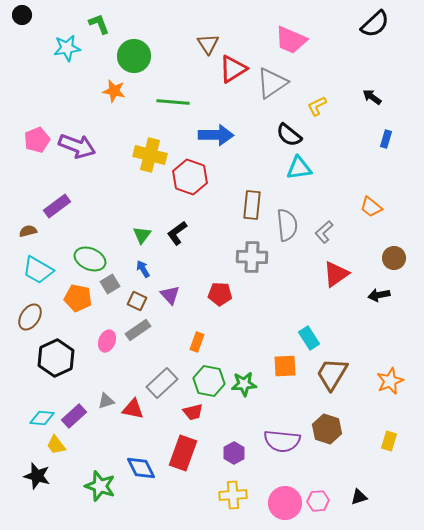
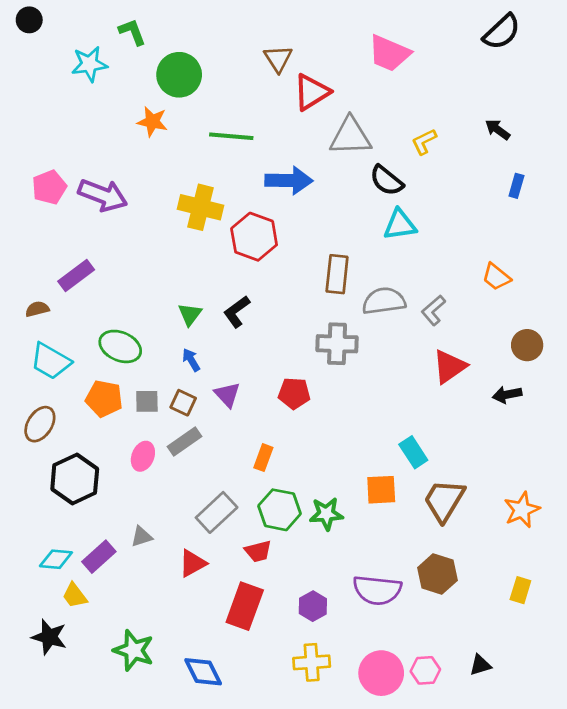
gray triangle: (272, 83) -> (350, 136), moved, turned 32
gray semicircle: (287, 225) -> (384, 301), turned -92
gray square: (110, 284) -> (147, 401), moved, turned 30
red triangle: (133, 409) -> (192, 563), moved, turned -40
blue diamond: (141, 468) -> (203, 672), moved

